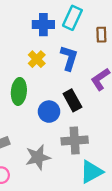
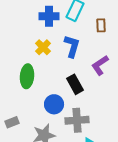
blue circle: (49, 112) -> (54, 104), moved

